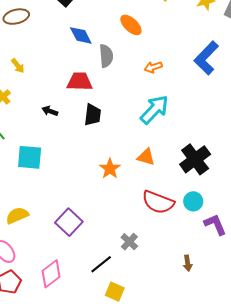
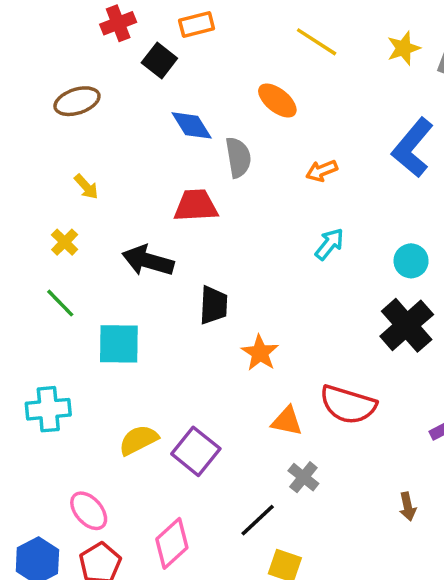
cyan arrow: (154, 109) -> (329, 244), size x0.6
black arrow: (50, 111) -> (148, 261), size x1.8
black trapezoid: (93, 115) -> (214, 305), moved
orange triangle: (146, 157) -> (287, 421), moved
cyan circle: (193, 201) -> (411, 261), moved
yellow semicircle: (17, 215) -> (138, 440), moved

